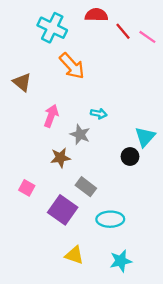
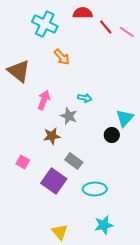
orange arrow: (72, 66) -> (62, 57), size x0.7
brown triangle: (22, 82) -> (19, 71), size x1.4
yellow triangle: (74, 255) -> (60, 232), moved, turned 30

